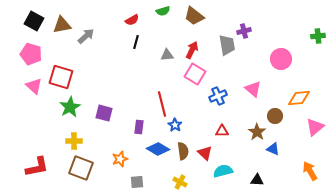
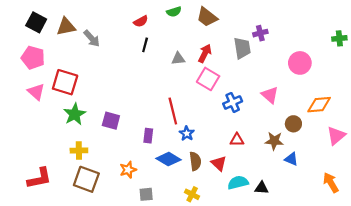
gray arrow: (86, 36) -> (92, 38), turned 90
brown star: (257, 132) -> (274, 141), turned -30
black triangle: (257, 180) -> (261, 188), moved

